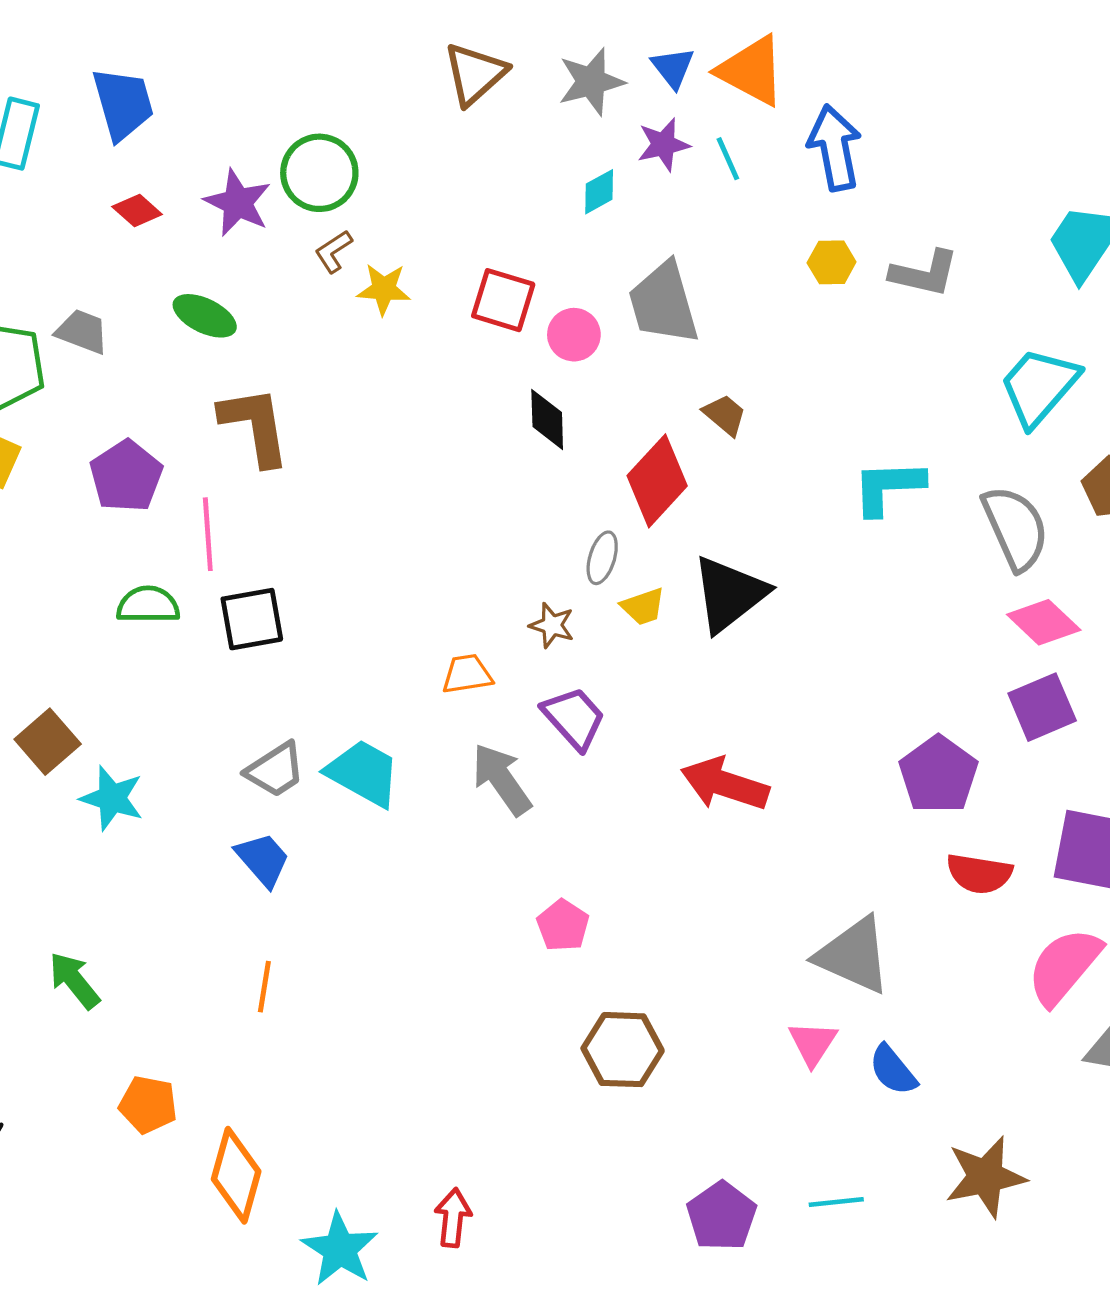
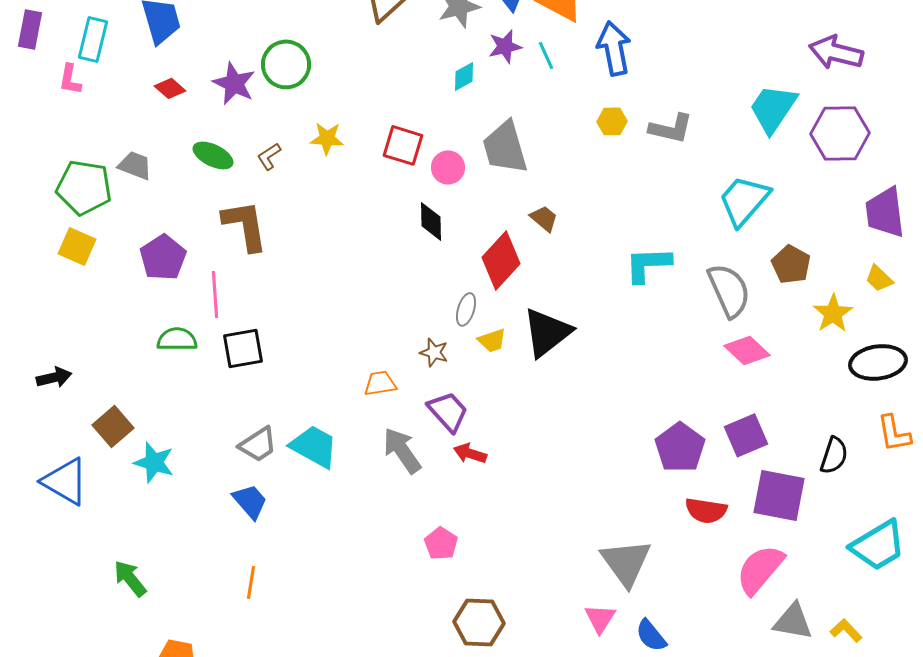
brown L-shape: (334, 251) -> (269, 156), moved
purple square: (1042, 707) -> (746, 435), moved
red arrow: (725, 784) -> (470, 453), moved, size x0.6
gray triangle: (854, 955) -> (626, 562), turned 30

